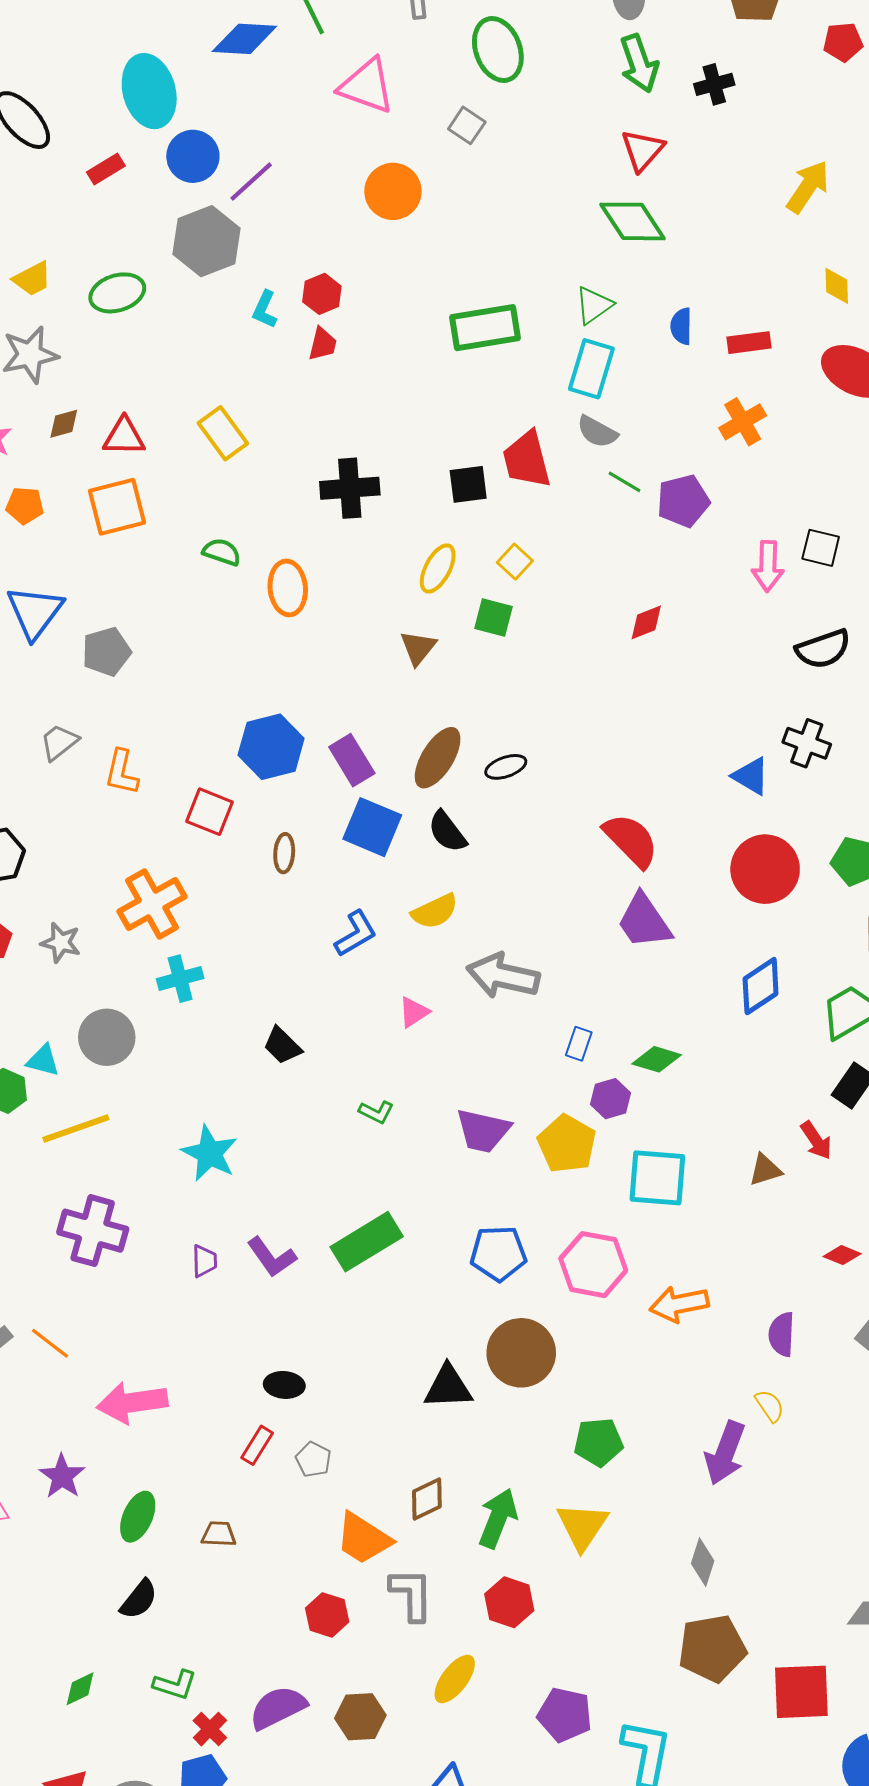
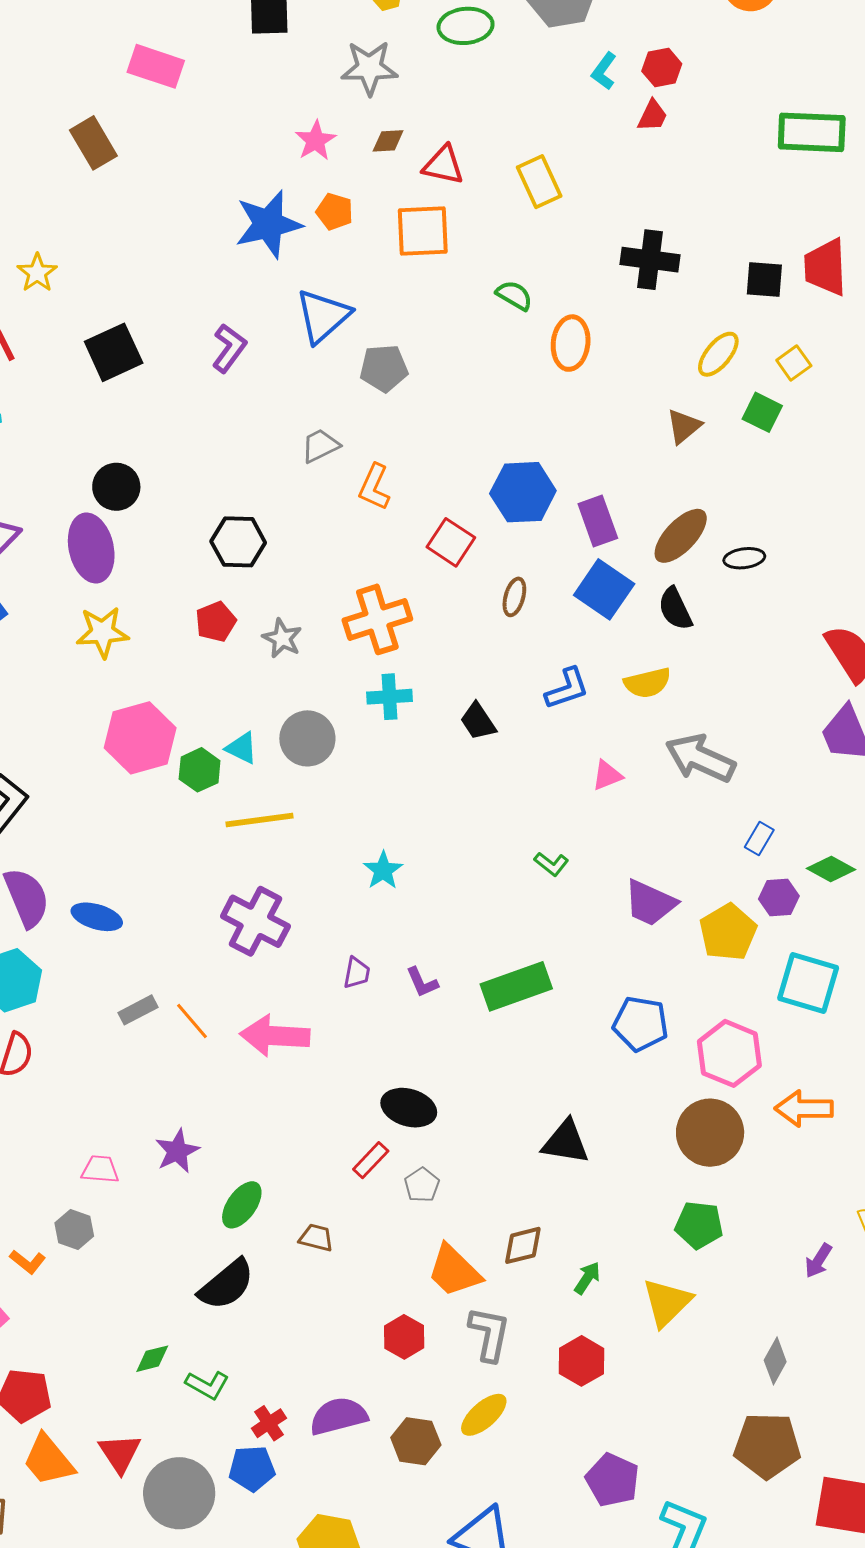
black trapezoid: (282, 1046) -> (478, 721), moved
cyan star: (210, 1153) -> (383, 870), size x0.7
purple L-shape: (272, 1257) -> (422, 982), size x0.7
brown circle: (521, 1353) -> (710, 1133), moved
black ellipse: (284, 1385) -> (409, 1108), size x1.4
pink arrow: (132, 1403) -> (275, 1036), moved
purple arrow: (725, 1453) -> (818, 1261), size x0.6
green arrow: (498, 1518) -> (587, 1278), size x0.6
black semicircle: (139, 1599) -> (226, 1285), size x1.4
yellow ellipse: (455, 1679) -> (484, 1415), moved
green L-shape: (175, 1685) -> (207, 1385), moved

